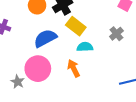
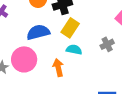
yellow rectangle: (76, 26) -> (70, 28), turned 72

